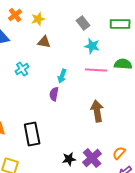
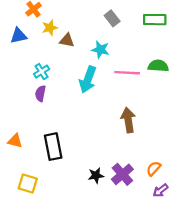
yellow star: (38, 19) -> (50, 28), moved
cyan star: (92, 46) -> (100, 50), moved
cyan arrow: (62, 76) -> (88, 80), size x1.6
purple semicircle: (54, 94) -> (40, 93), moved

